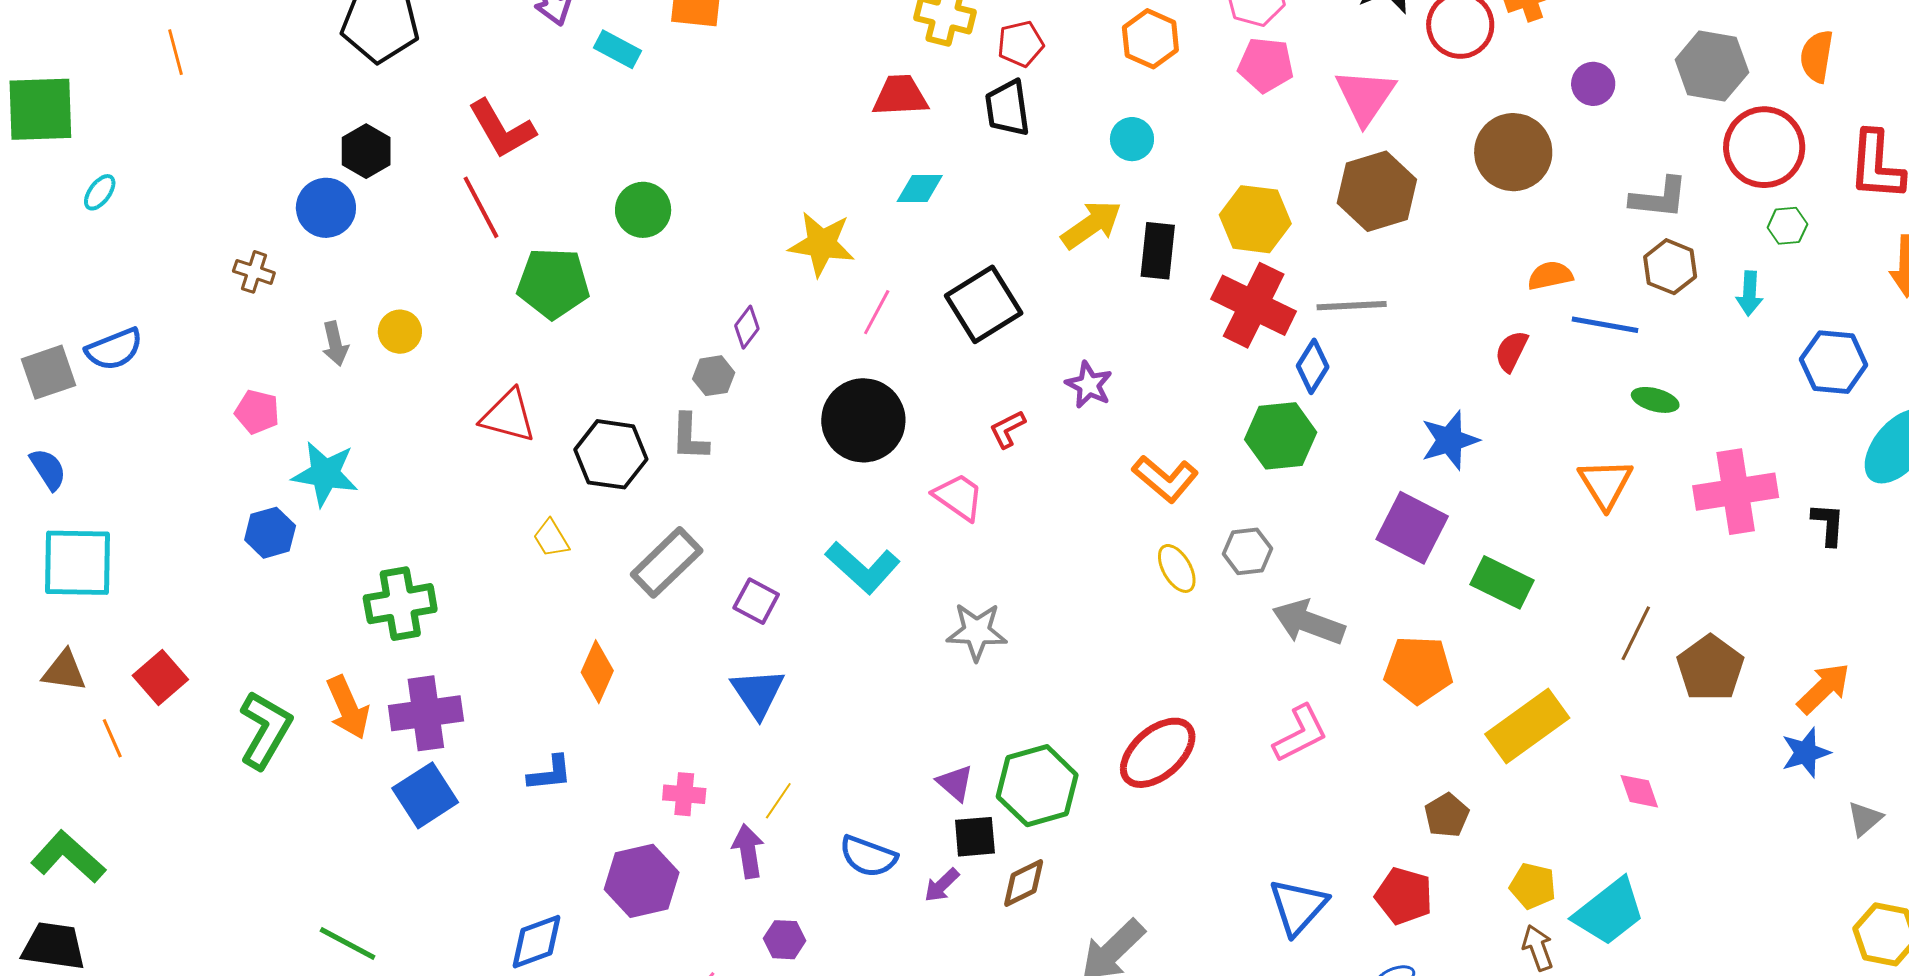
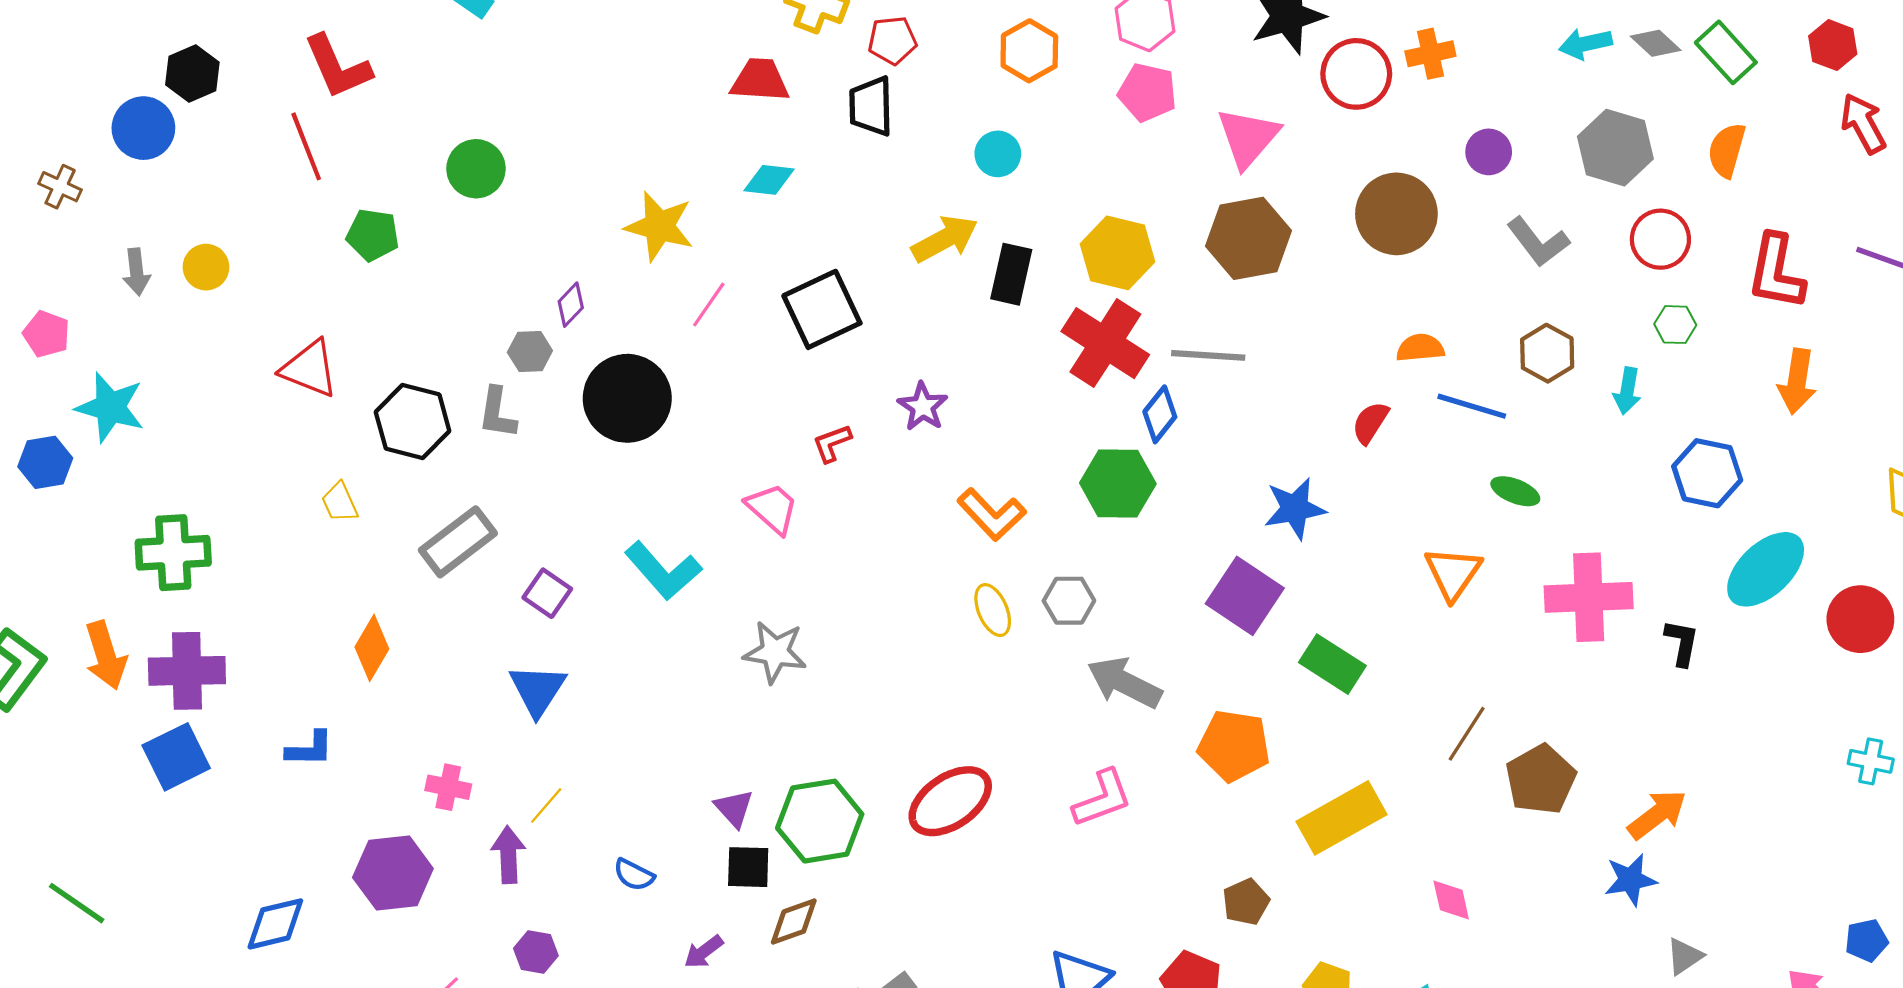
red circle: (1764, 147) -> (1660, 239), size x0.7
gray L-shape: (1659, 198) -> (1538, 242), moved, turned 40
green pentagon: (553, 283) -> (373, 235), size x0.7
black circle: (863, 420) -> (627, 398), moved
blue semicircle: (868, 856) -> (634, 875), size x0.7
purple arrow: (942, 885) -> (704, 952), moved

